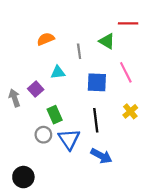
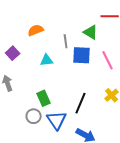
blue square: (97, 82) -> (82, 55), moved
purple square: (36, 89) -> (13, 53), moved
black line: (96, 120) -> (81, 103), turned 30

